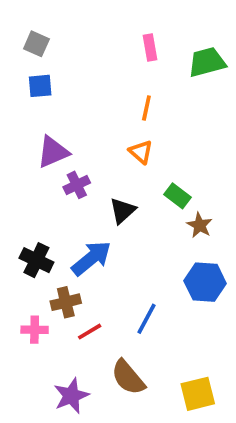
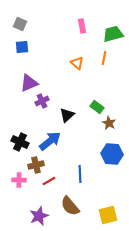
orange line: (146, 108) -> (104, 58), moved
orange triangle: (141, 152) -> (77, 63), moved
blue line: (146, 319) -> (80, 174), turned -30

